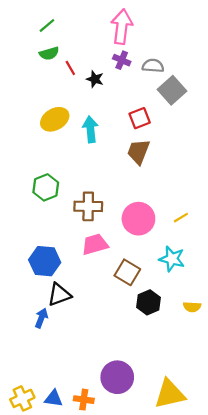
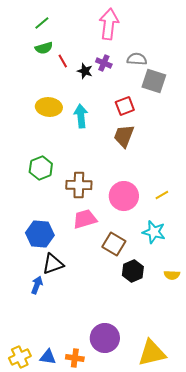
purple cross: (122, 60) -> (104, 63), moved
gray square: (172, 90) -> (154, 81), turned -30
yellow ellipse: (55, 119) -> (49, 107), turned 35

